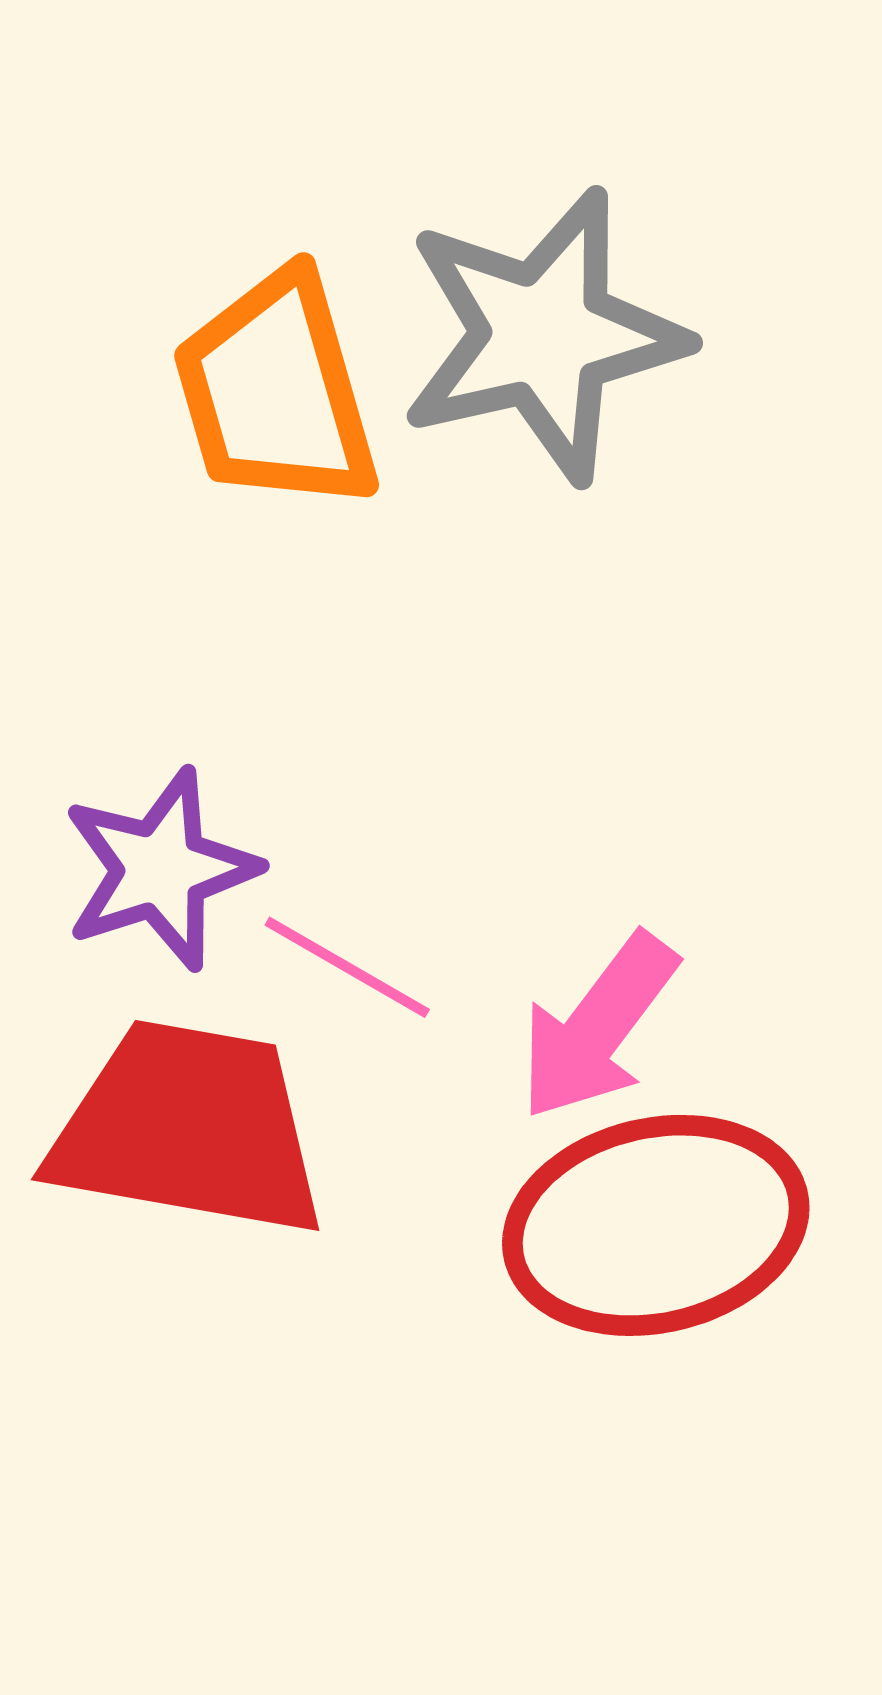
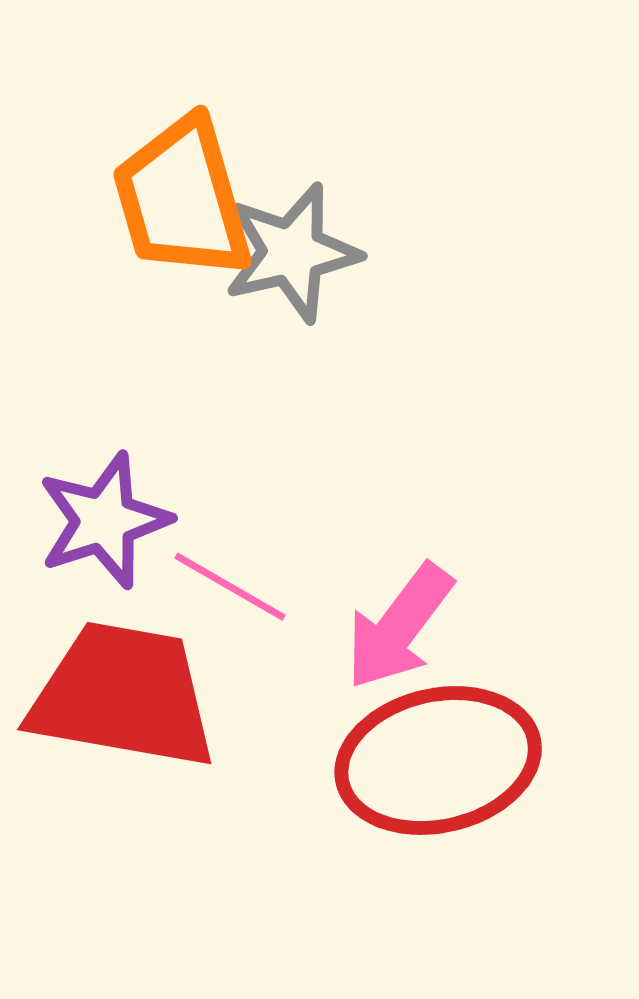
gray star: (543, 335) -> (292, 253), moved, size x0.7

